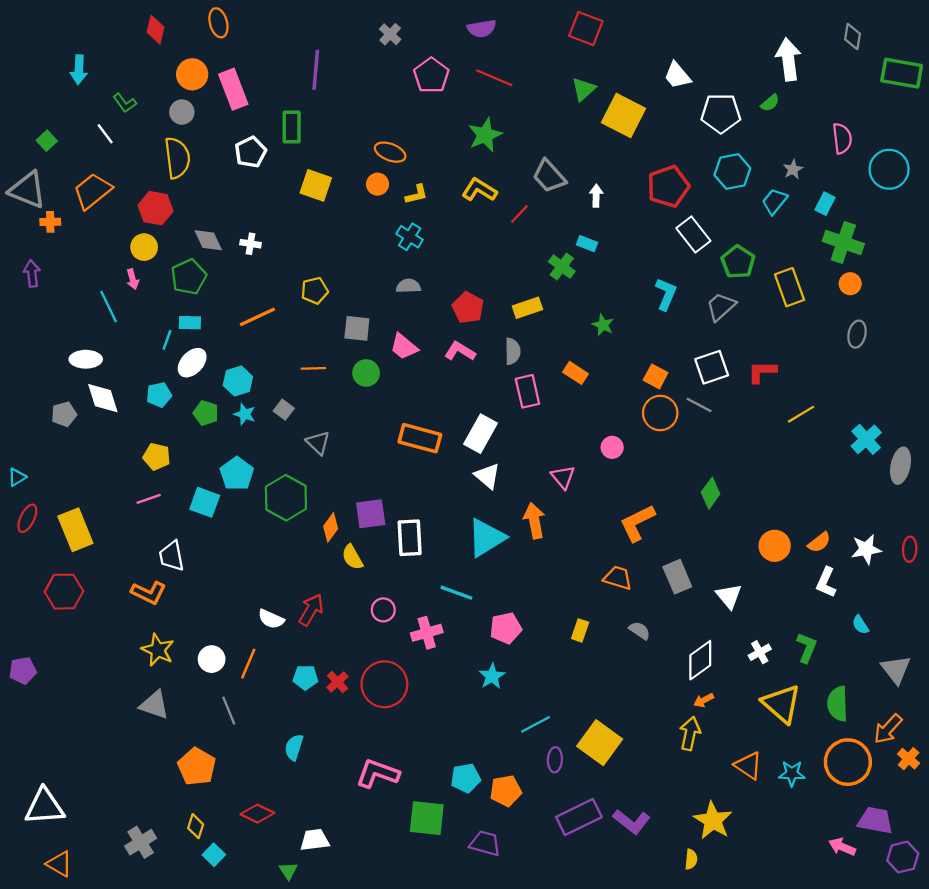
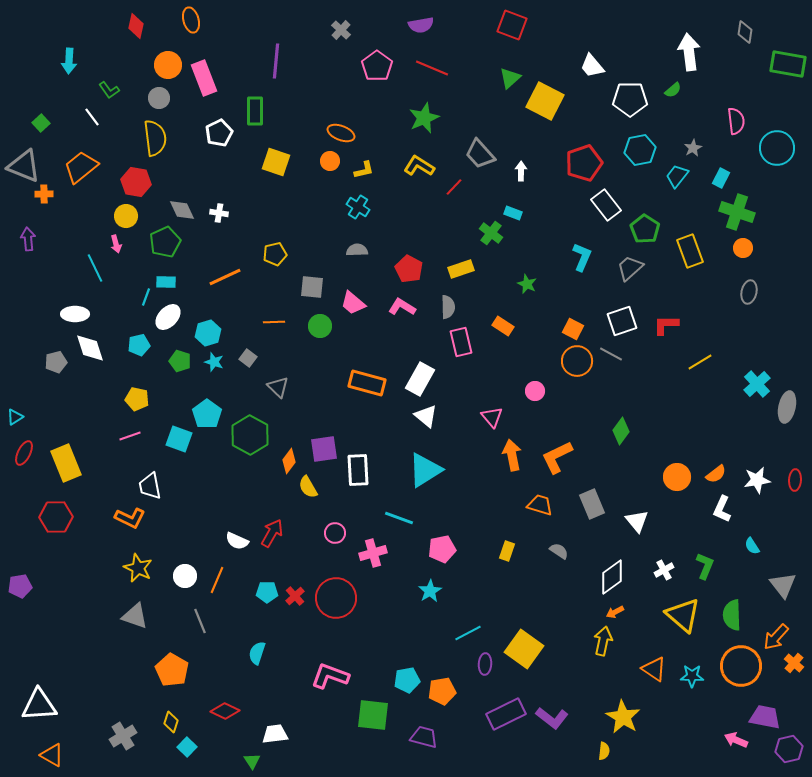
orange arrow: (534, 521) -> (512, 455), moved

